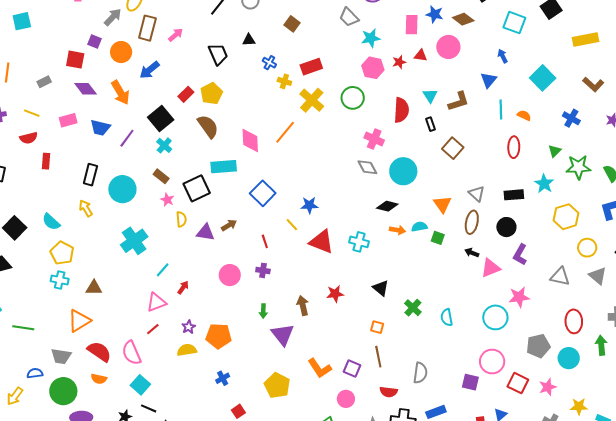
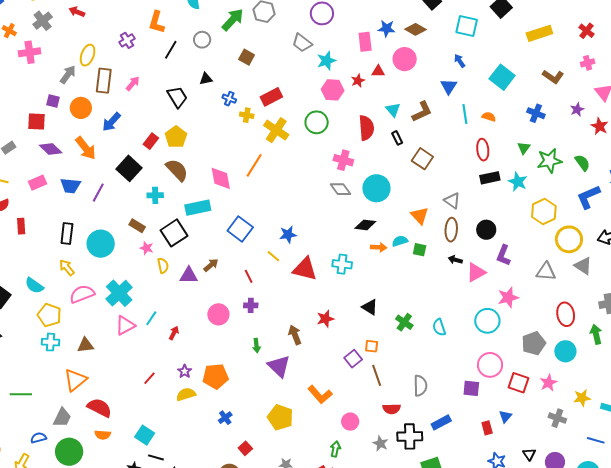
cyan cross: (164, 145) -> (155, 195), moved, turned -35
black rectangle: (514, 195) -> (490, 178), moved
yellow circle: (587, 248) -> (569, 239), size x1.4
pink triangle: (156, 302) -> (125, 325), moved
pink semicircle: (132, 353) -> (82, 294), moved, turned 100
gray trapezoid: (61, 356) -> (62, 417), turned -65
purple square: (352, 368) -> (353, 359), moved, turned 36

